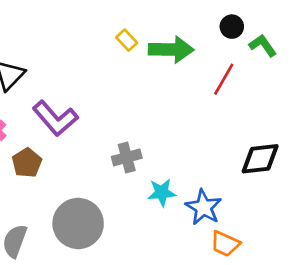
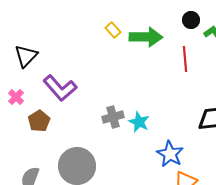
red line: (224, 79) -> (185, 59), turned -35
cyan star: (162, 192) -> (139, 122), moved, turned 30

